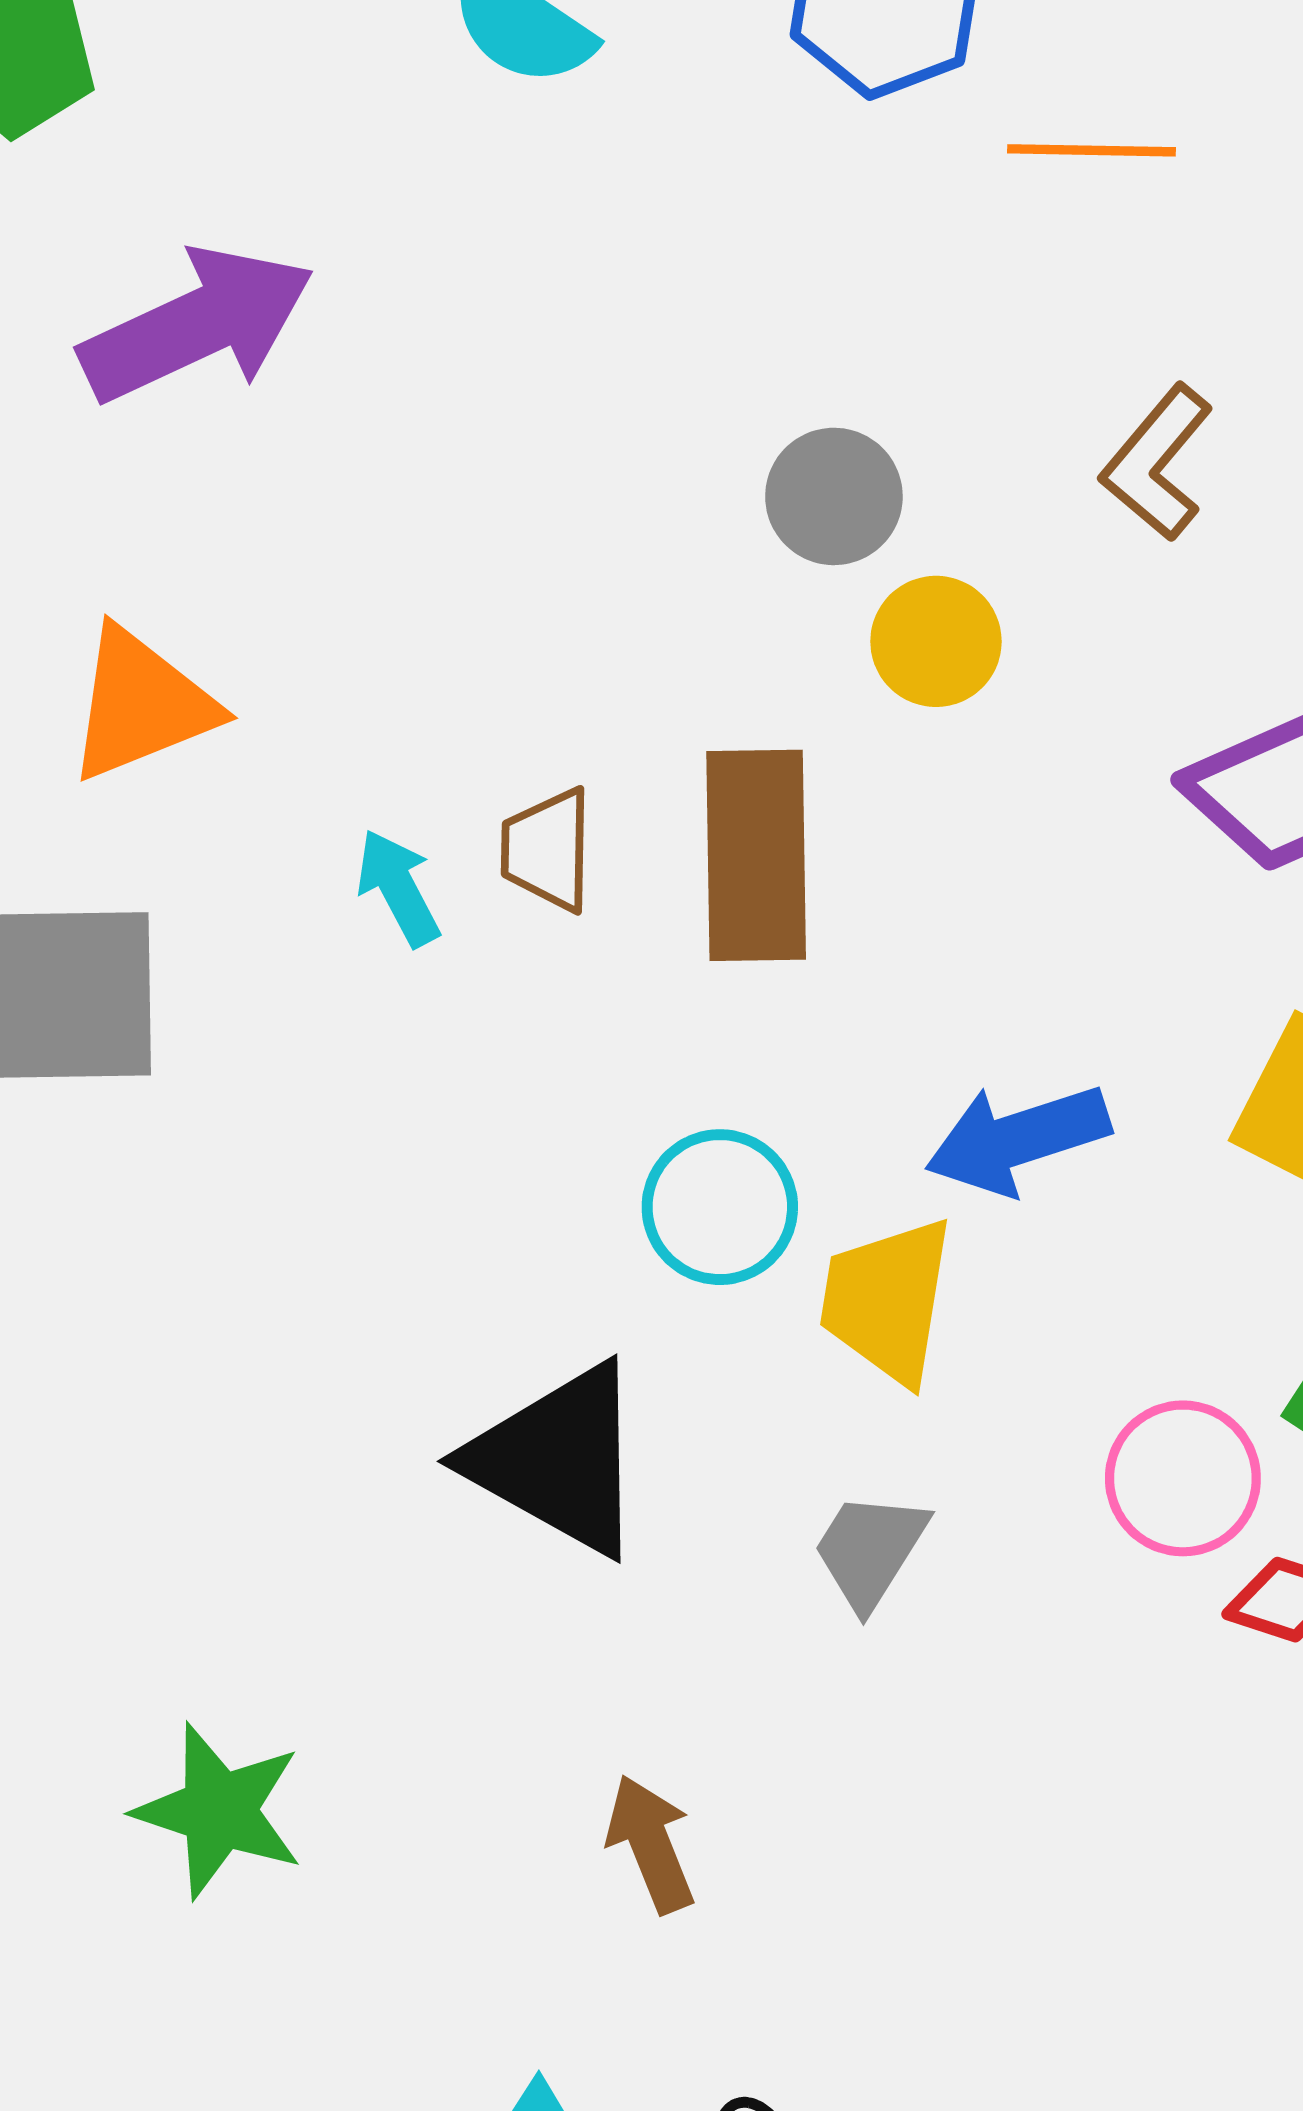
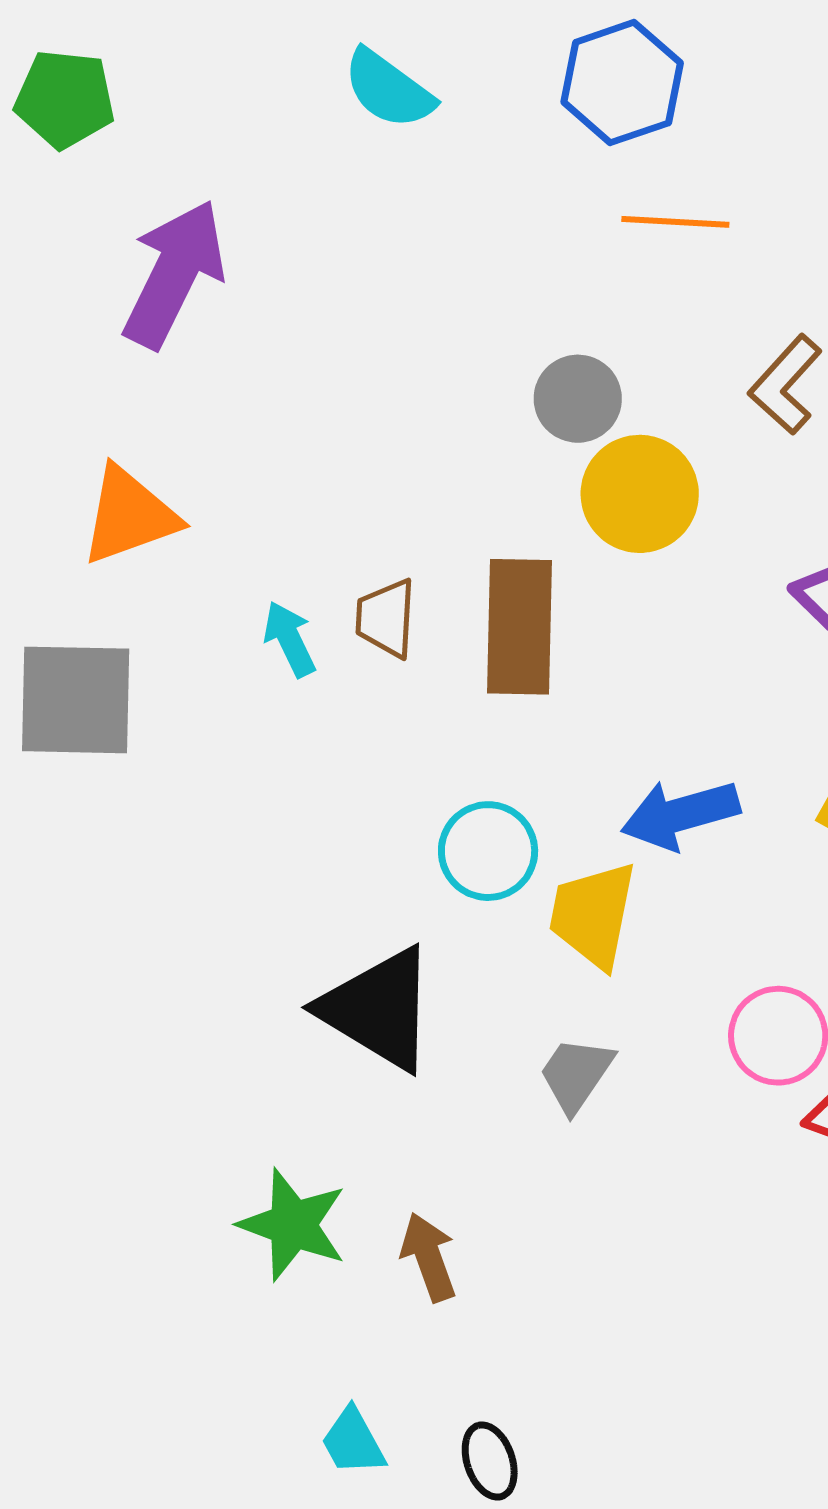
orange line: (1092, 150) -> (675, 222), moved
purple arrow: (197, 325) -> (174, 274), turned -41
yellow circle: (936, 641) -> (640, 494), size x1.4
green star: (219, 1811) -> (293, 1225), moved

